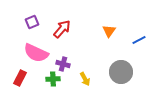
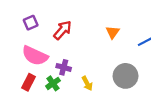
red rectangle: (20, 78) -> (28, 82), moved
green cross: (53, 79) -> (53, 83), turned -32

